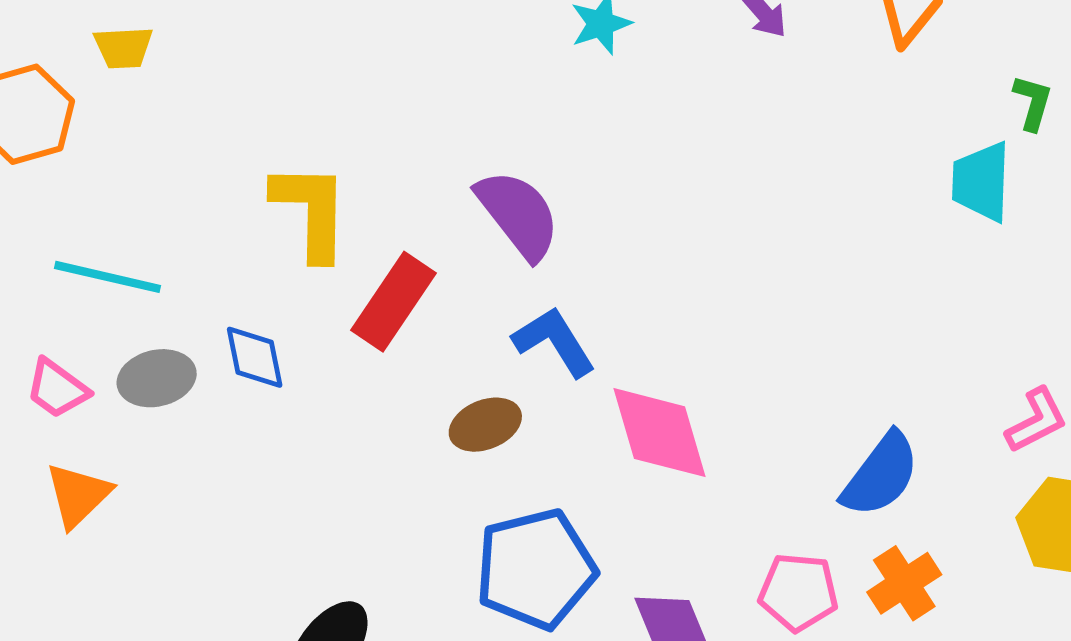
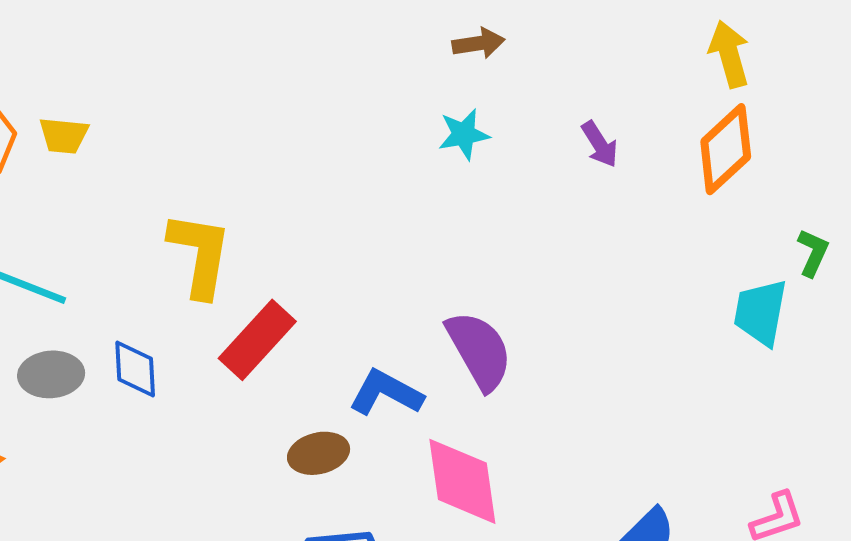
yellow trapezoid: (123, 47) -> (64, 136), moved
purple semicircle: (518, 214) -> (479, 350), moved
blue L-shape: (554, 342) -> (386, 393), turned -38

